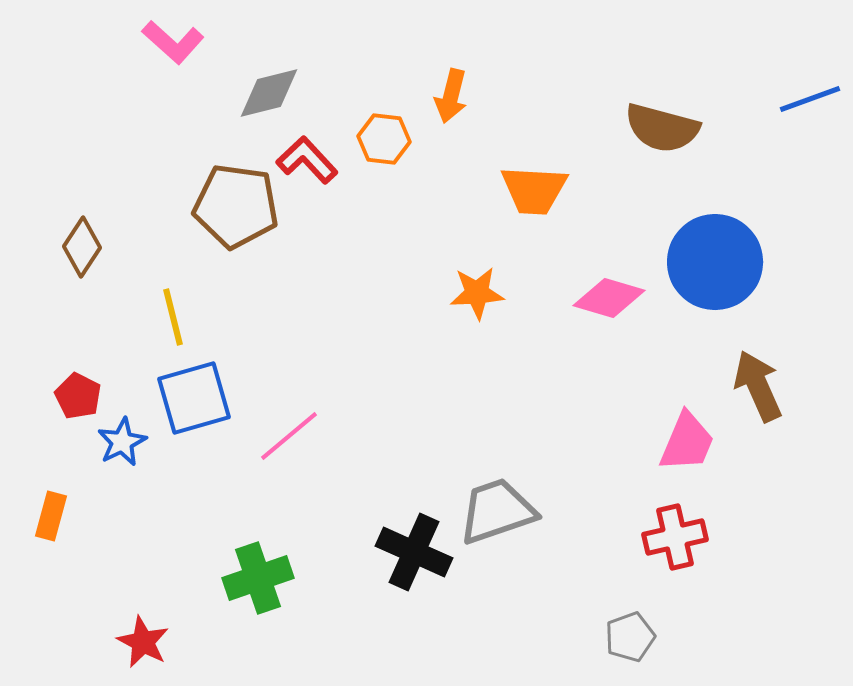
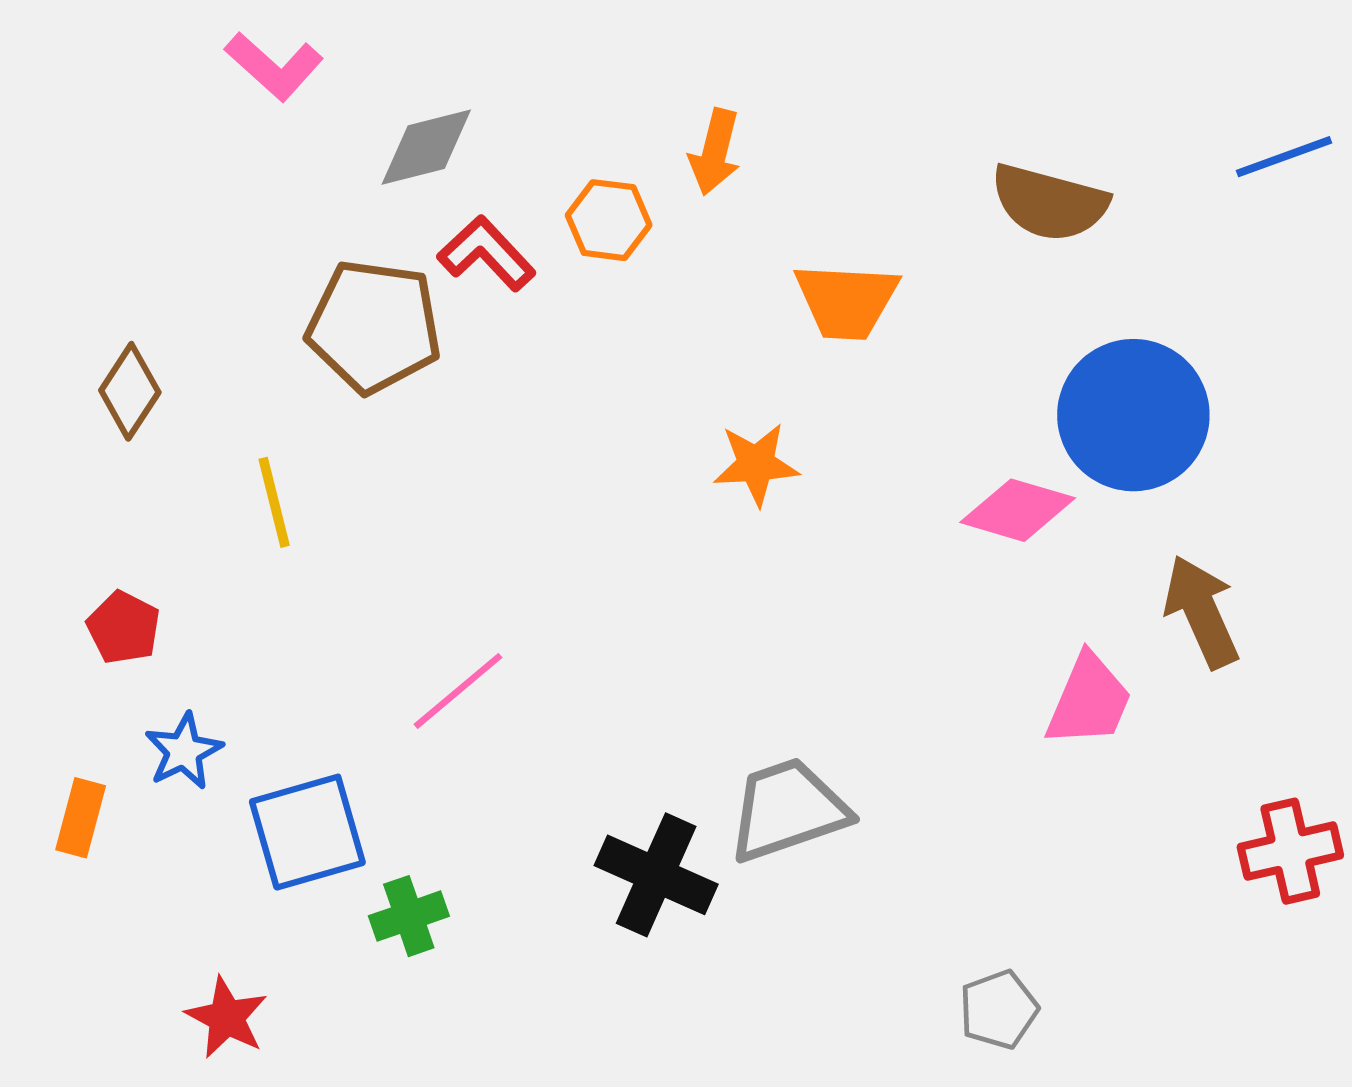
pink diamond: (609, 298) -> (1018, 510), moved
blue square: (194, 398) -> (307, 832), moved
blue star: (122, 442) -> (184, 751), moved
red cross: (675, 537) -> (1290, 851), moved
green cross: (258, 578) -> (409, 916), size x0.7

